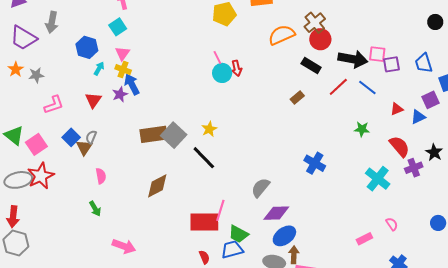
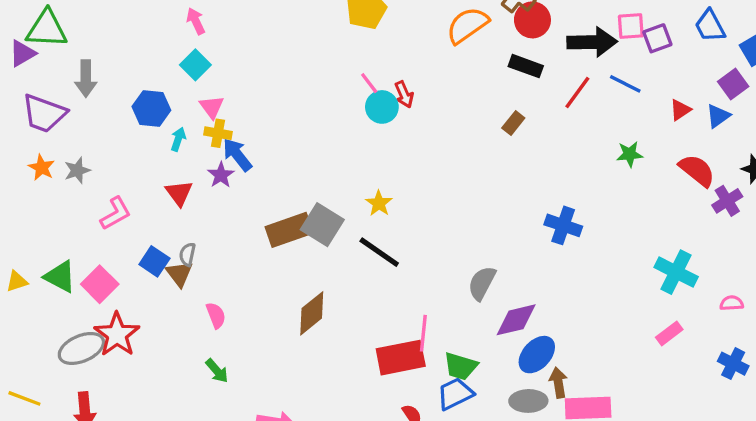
cyan cross: (378, 179) -> (676, 272), moved
pink semicircle: (392, 224) -> (732, 303), moved, turned -48

